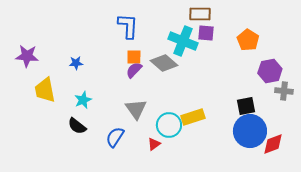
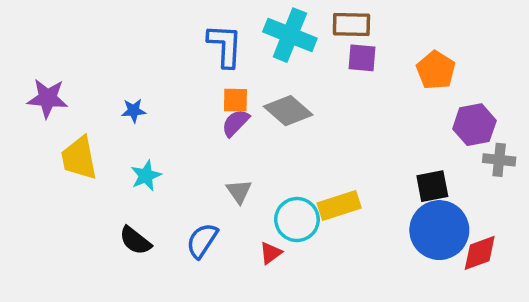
cyan cross: (183, 41) -> (290, 35), moved
gray triangle: (136, 109) -> (239, 191), size x0.7
black semicircle: (77, 126) -> (135, 241), moved

